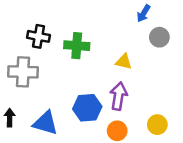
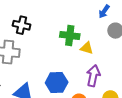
green cross: (77, 46) -> (70, 35), moved
purple arrow: (119, 96) -> (93, 76), moved

